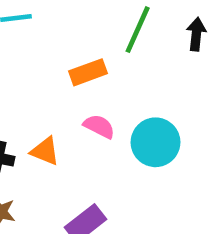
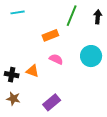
cyan circle: (156, 142) -> (91, 56), moved

